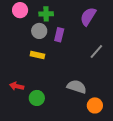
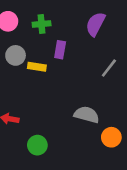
gray circle: (39, 31) -> (16, 55), moved
yellow rectangle: (37, 55) -> (37, 67), moved
green circle: (37, 98) -> (37, 145), moved

